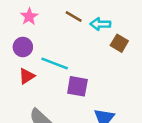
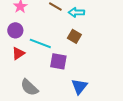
brown square: (119, 43) -> (74, 36), moved

